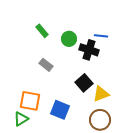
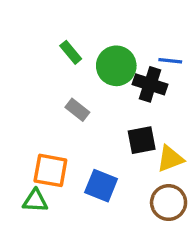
green circle: (69, 39) -> (116, 66), size x1.5
black square: (84, 83) -> (142, 140), turned 30
green triangle: (21, 119) -> (35, 201), turned 35

